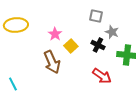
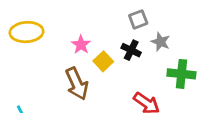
gray square: (96, 16) -> (138, 19), turned -32
black cross: (98, 45) -> (131, 50), moved

